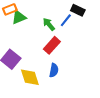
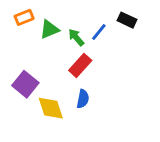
black rectangle: (78, 10) -> (127, 20), moved
green triangle: (19, 17) -> (49, 29), moved

